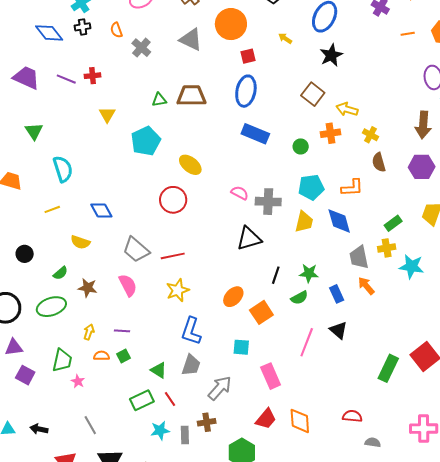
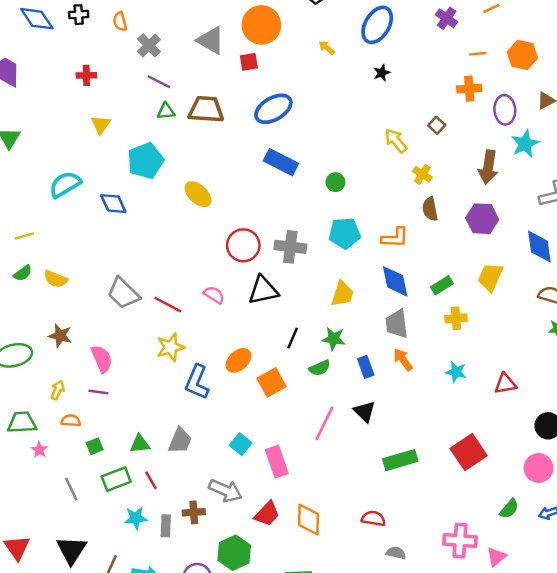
black star: (331, 55) -> (382, 73), size x0.6
red square: (248, 56) -> (249, 62), moved
purple line: (66, 79) -> (159, 82), moved
blue ellipse: (246, 91) -> (273, 109), turned 44
brown square: (313, 94) -> (437, 125), moved, size x0.6
yellow arrow: (347, 109) -> (396, 141), turned 30
orange cross: (330, 133) -> (469, 89), moved
cyan semicircle: (63, 169) -> (65, 184), moved, turned -108
pink semicircle: (240, 193) -> (214, 295), moved
red circle: (173, 200) -> (243, 245), moved
blue diamond: (101, 210) -> (113, 204), moved
blue diamond: (339, 221) -> (395, 281), moved
yellow trapezoid: (304, 222) -> (342, 294), moved
yellow cross: (387, 248) -> (456, 318), moved
red line: (173, 256) -> (168, 305), turned 35
cyan star: (412, 266) -> (456, 372), moved, size x0.7
green semicircle: (60, 273) -> (23, 273), moved
pink semicircle: (128, 285) -> (102, 359), moved
blue L-shape: (191, 331) -> (197, 382), moved
cyan square: (241, 347) -> (241, 444), moved, turned 30
green square: (123, 356) -> (95, 446), moved
green trapezoid: (62, 360) -> (22, 422), turned -110
green rectangle: (388, 368) -> (400, 460), moved, turned 44
green triangle: (159, 370) -> (140, 444), turned -42
gray arrow: (220, 388) -> (225, 491), moved, turned 68
gray line: (90, 425) -> (71, 489), moved

